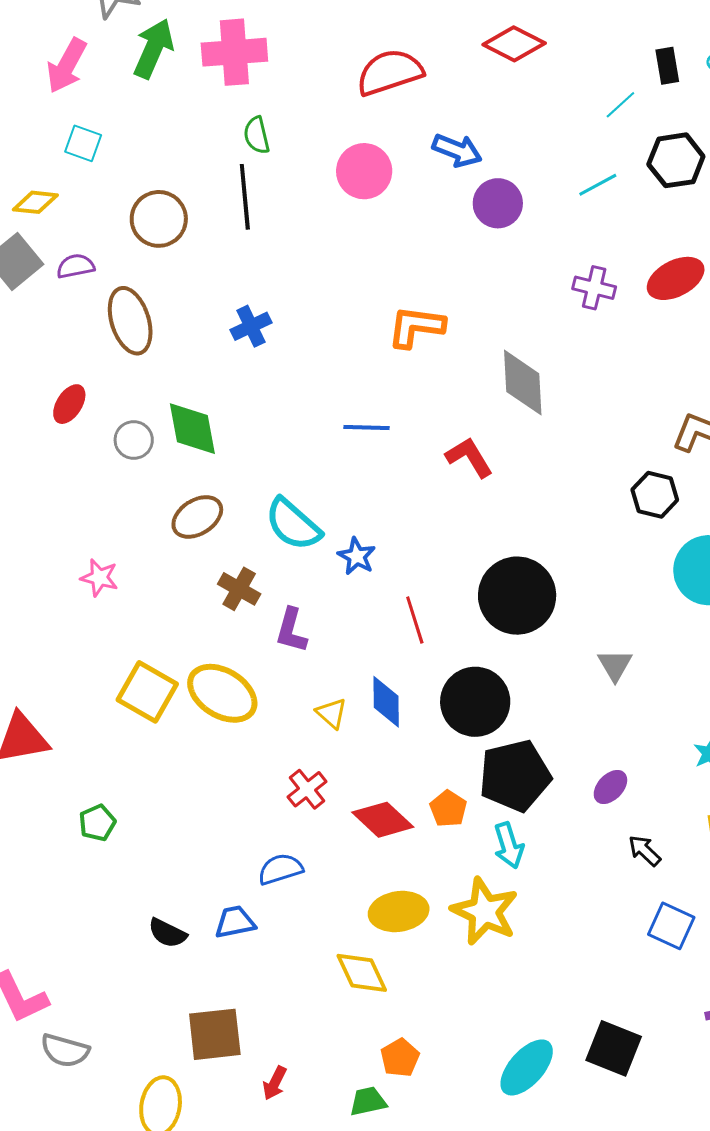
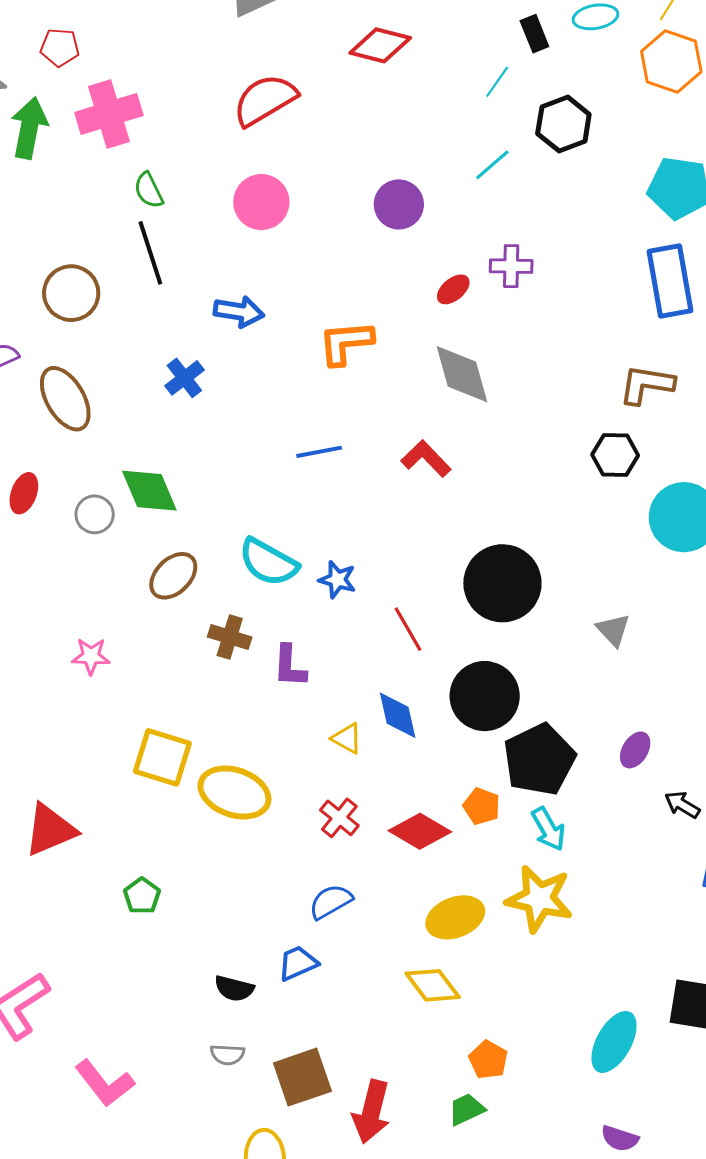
blue arrow: (457, 150) -> (239, 312), moved
red ellipse: (676, 278) -> (453, 289), moved, size x0.6
yellow ellipse: (222, 693) -> (234, 792), moved
gray semicircle: (65, 1051) -> (227, 1055), moved, size x0.7
red arrow: (275, 1083) -> (371, 1112), size x1.8

